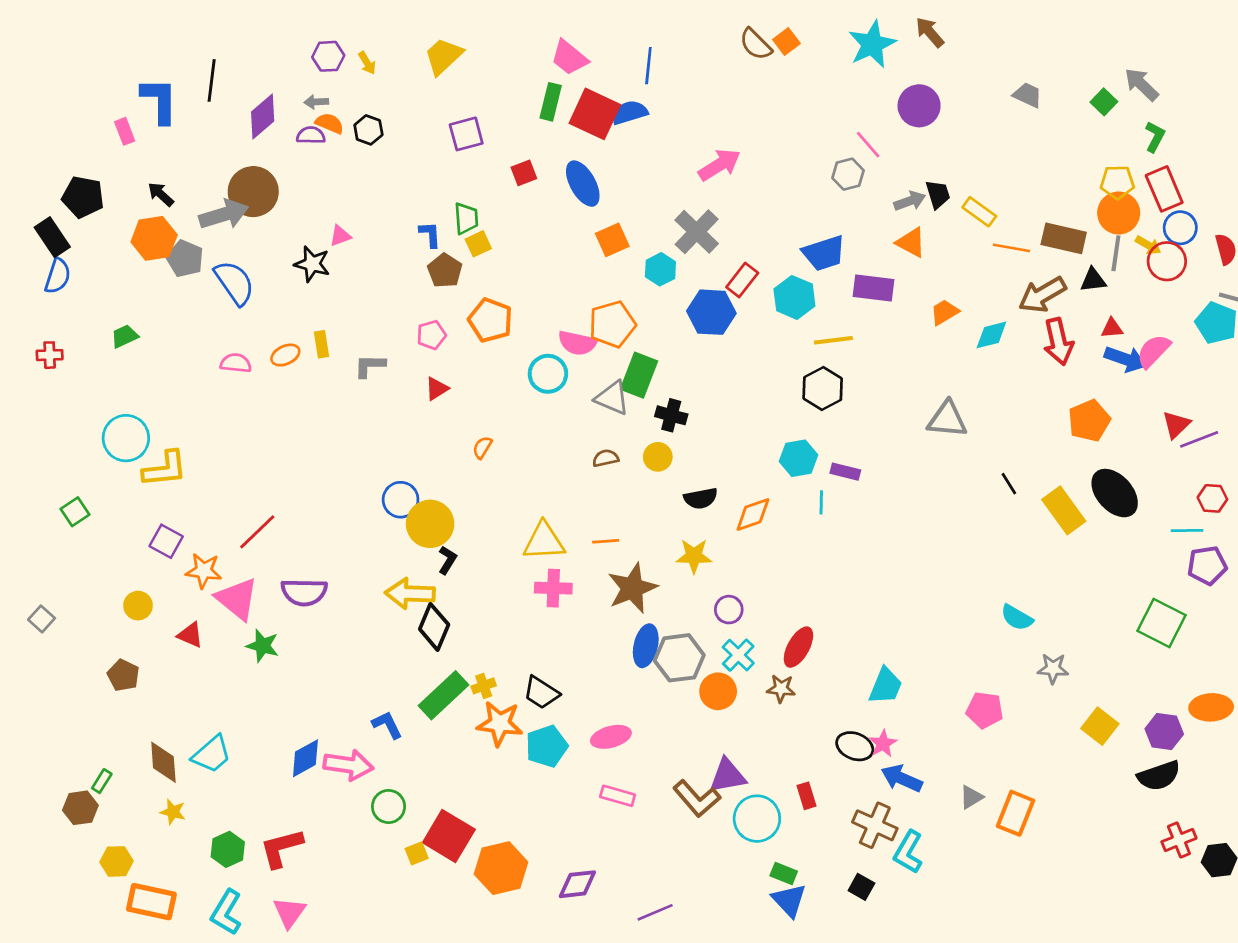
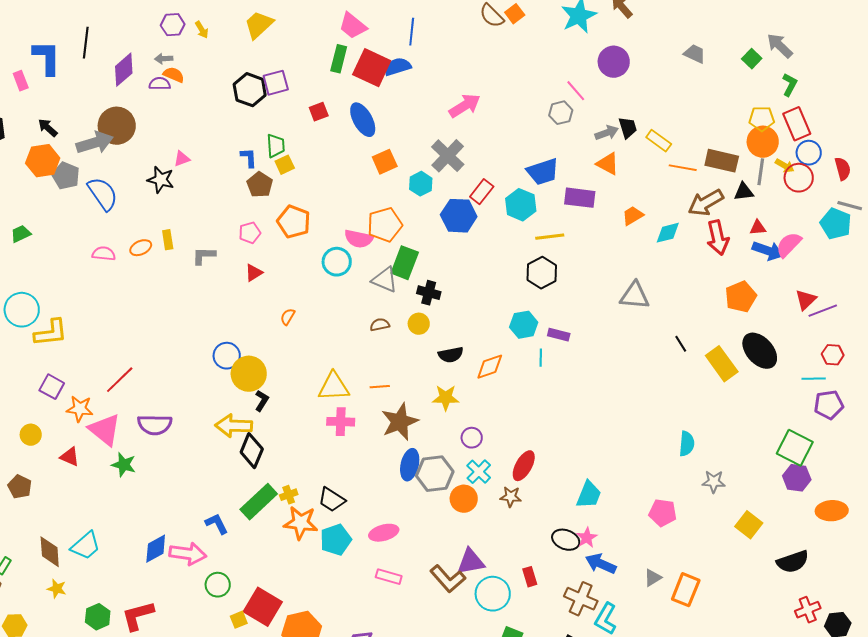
black hexagon: (368, 130) -> (250, 90), moved, size x1.5
cyan semicircle: (1017, 618) -> (687, 444), turned -115
purple hexagon: (1164, 731) -> (797, 478), moved

